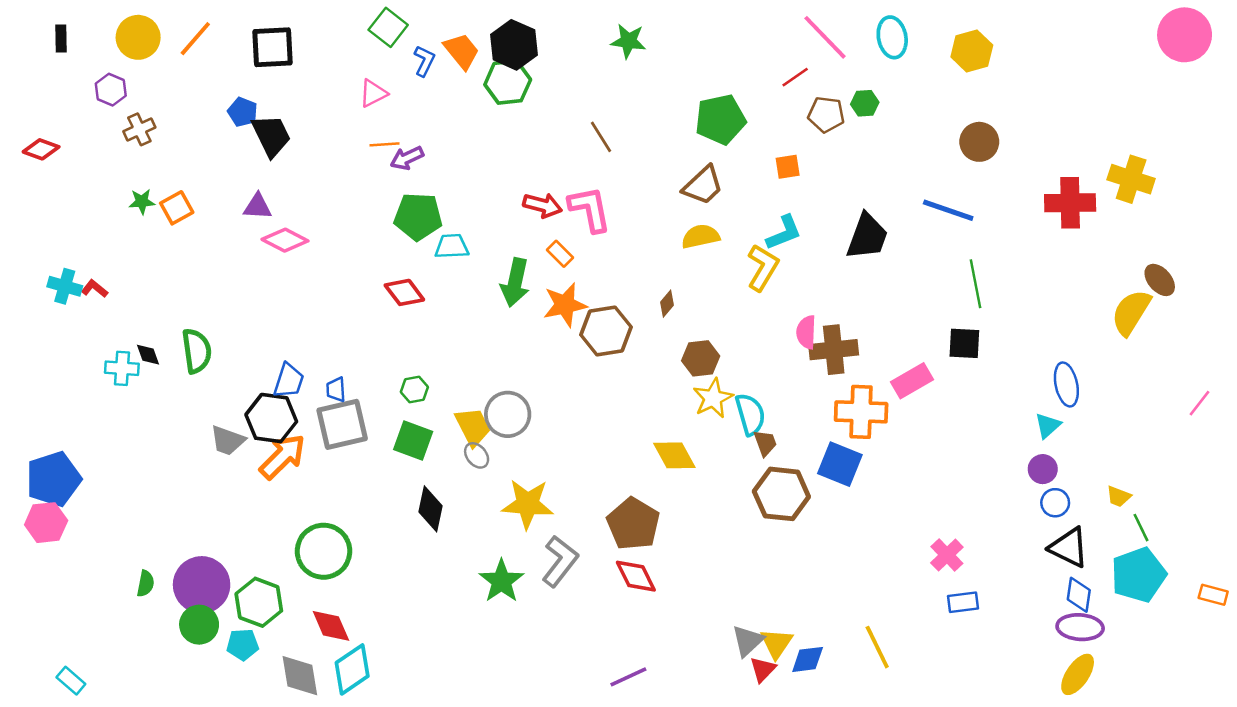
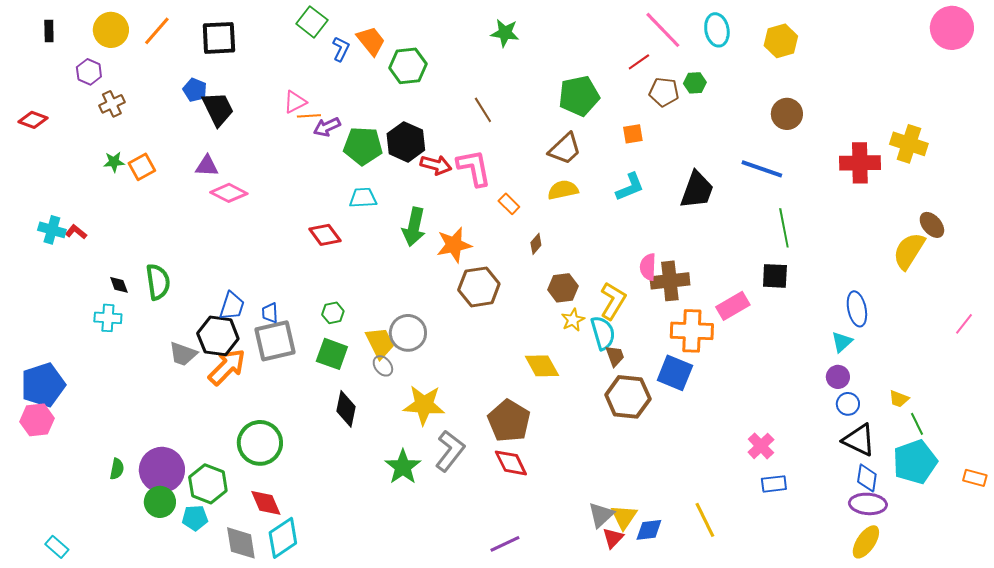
black hexagon: (514, 45) -> (406, 142), moved
pink triangle: (373, 93) -> (295, 102), moved
green pentagon: (418, 217) -> (363, 146), moved
orange rectangle: (560, 254) -> (509, 204), moved
yellow L-shape: (763, 268) -> (613, 301), moved
brown hexagon: (606, 331) -> (479, 287), moved
cyan cross: (122, 368) -> (108, 318), moved
yellow star: (713, 398) -> (573, 320), size x0.7

